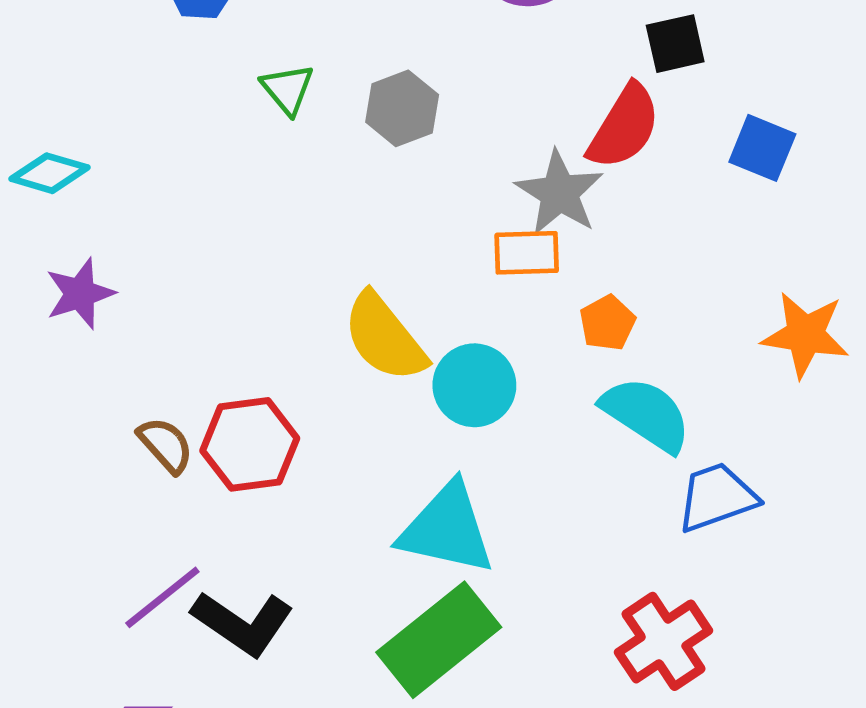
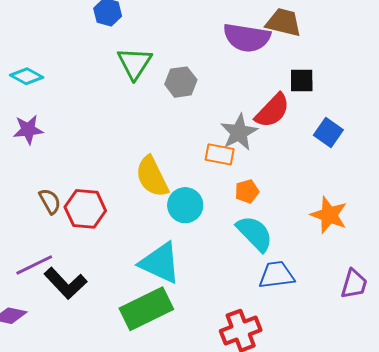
green triangle: (288, 89) -> (135, 63), size x1.5

